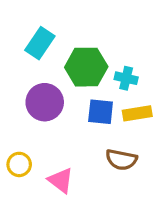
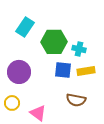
purple circle: (45, 102) -> (19, 72), moved

